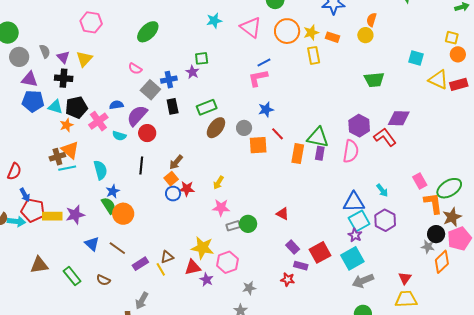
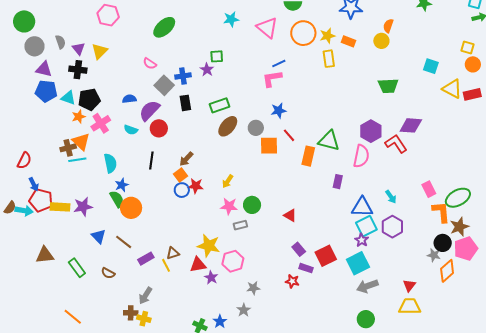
pink cross: (98, 121) -> (101, 123), moved
purple rectangle: (320, 153) -> (338, 182), moved
green circle: (248, 224) -> (252, 205), moved

